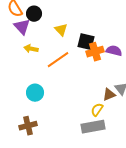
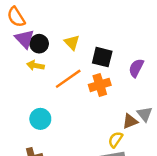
black circle: (34, 14) -> (39, 44), moved
purple semicircle: (114, 51) -> (136, 68), turned -77
orange cross: (95, 52) -> (100, 85), moved

